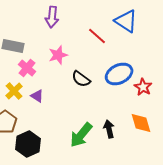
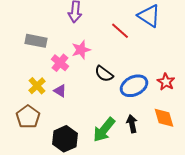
pink cross: (27, 68) -> (60, 63), moved
blue ellipse: (119, 74) -> (134, 86), moved
black hexagon: (28, 144) -> (65, 139), moved

